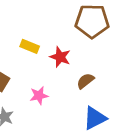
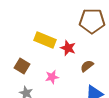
yellow rectangle: (30, 46) -> (45, 40), size x1.5

